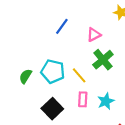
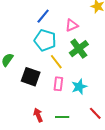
cyan pentagon: (53, 71) -> (45, 40), moved
black square: (52, 109) -> (31, 77), moved, turned -30

